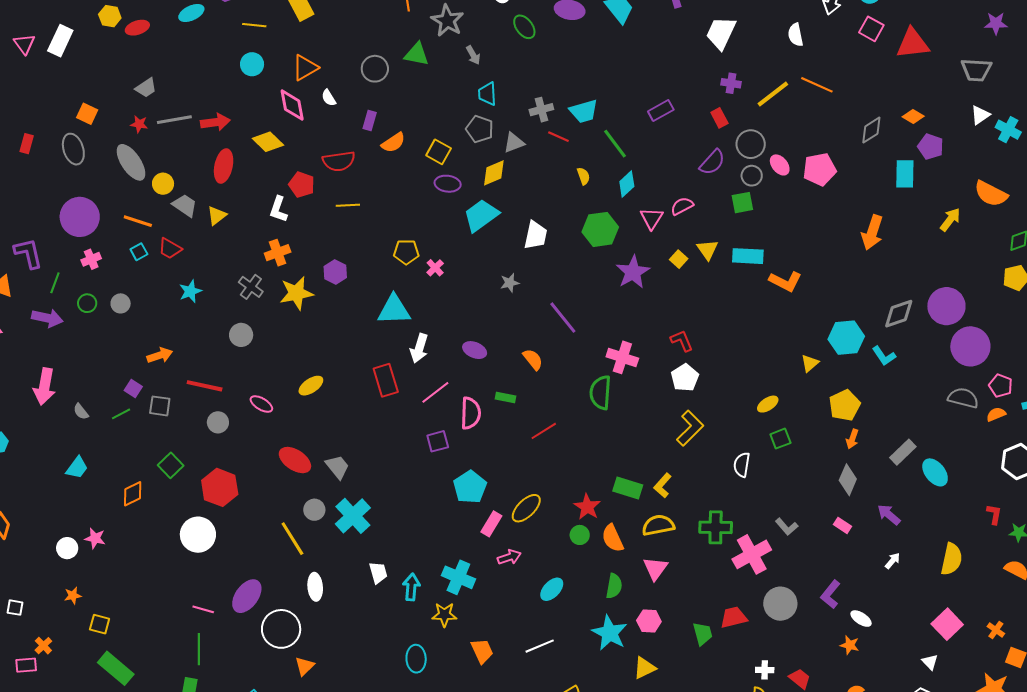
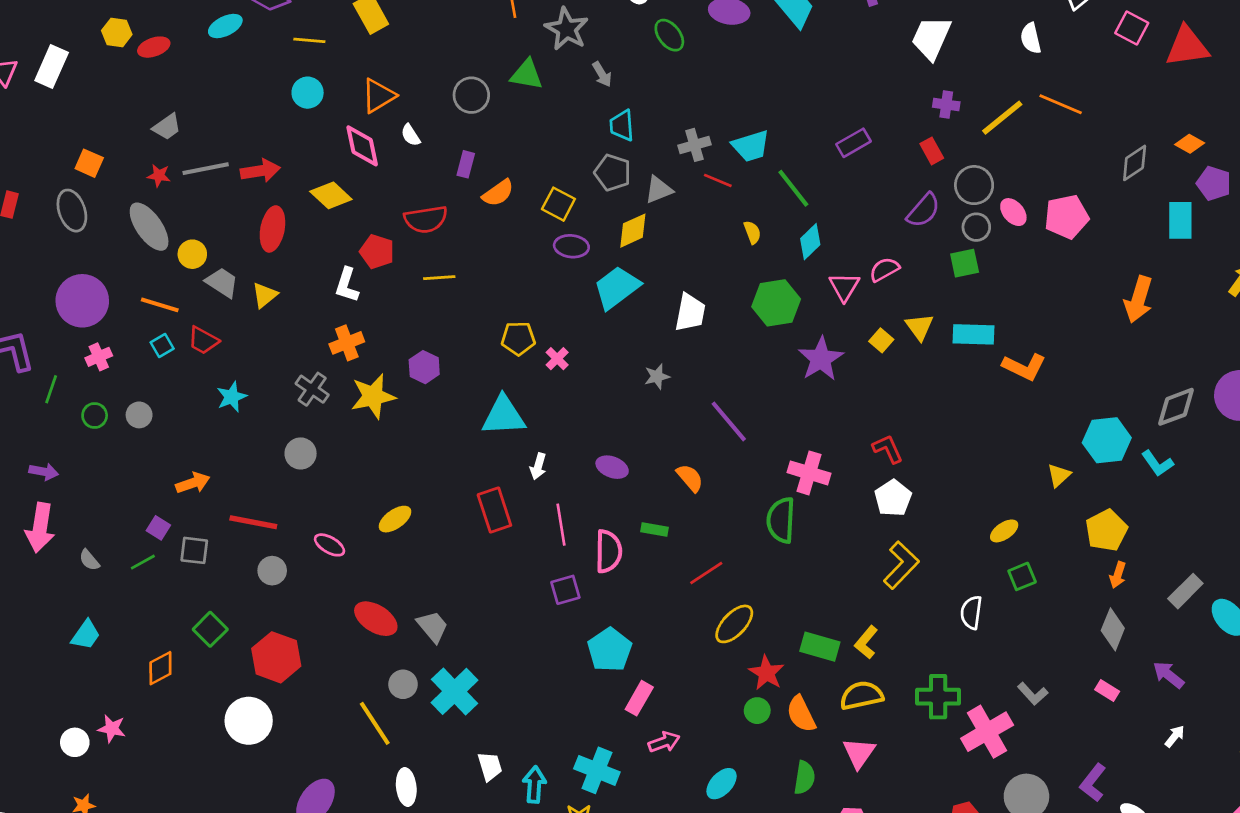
purple arrow: (47, 318) -> (44, 472), moved, size x0.7
white arrow: (419, 348) -> (538, 466), size x0.7
pink line: (435, 392) -> (561, 525), turned -60
yellow ellipse: (526, 508) -> (734, 624), moved

